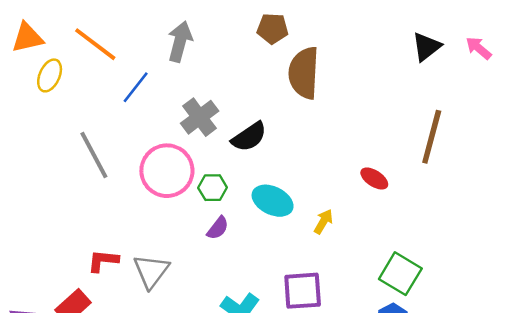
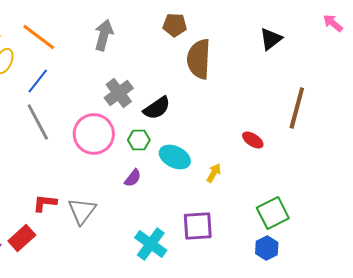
black triangle: (426, 47) -> (271, 39), moved
pink arrow: (479, 48) -> (333, 23), moved
blue line: (136, 87) -> (38, 81), moved
green hexagon: (213, 188) -> (139, 140), moved
green square: (400, 274) -> (273, 213), turned 32

